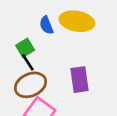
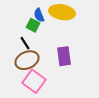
green square: (25, 48) -> (33, 25), moved, turned -32

